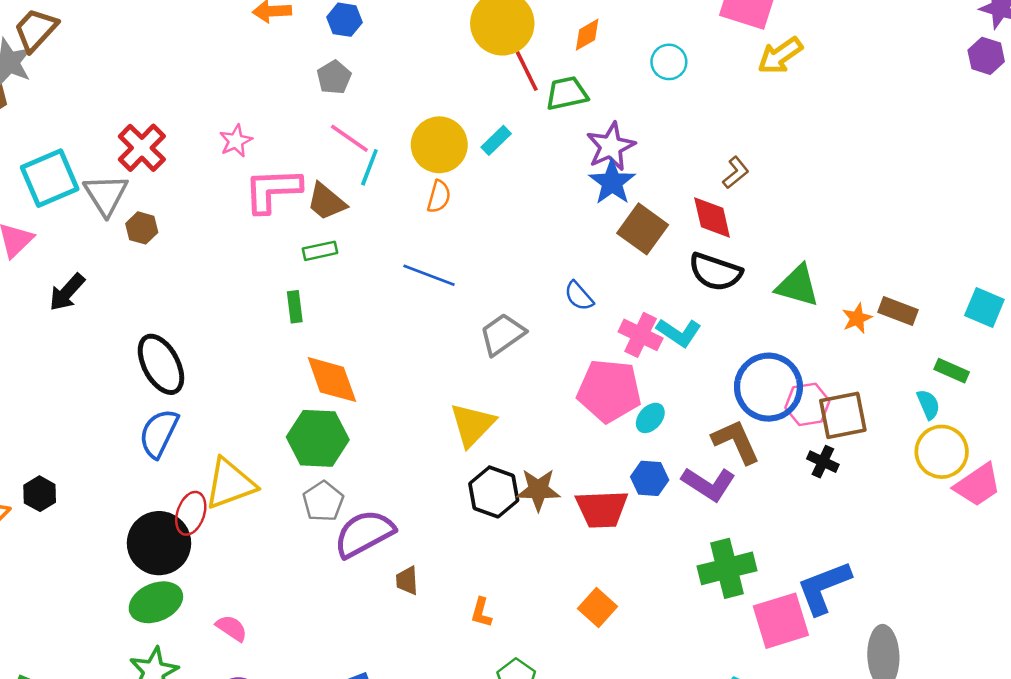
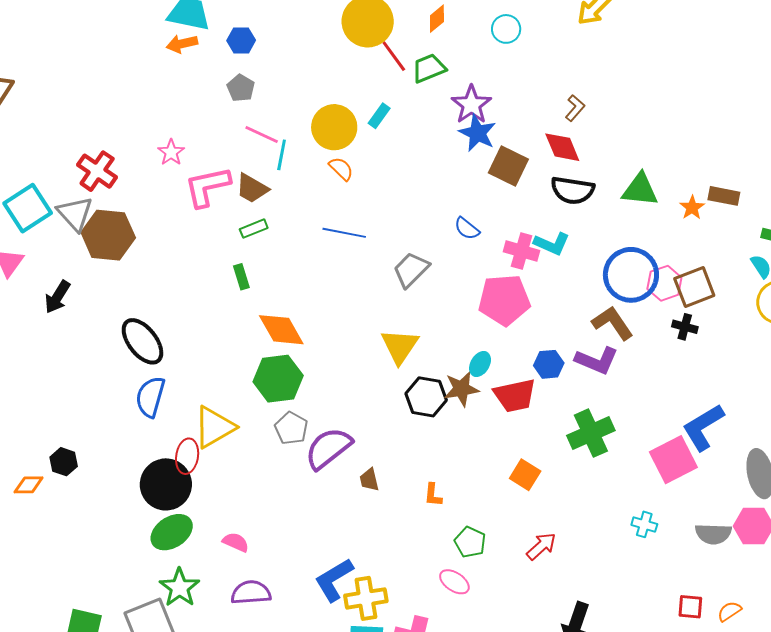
orange semicircle: (439, 197) -> (341, 169), turned -52
brown hexagon: (142, 228) -> (108, 235), size x2.0
cyan ellipse: (650, 418) -> (480, 364), moved
green cross: (727, 568) -> (591, 433), moved

